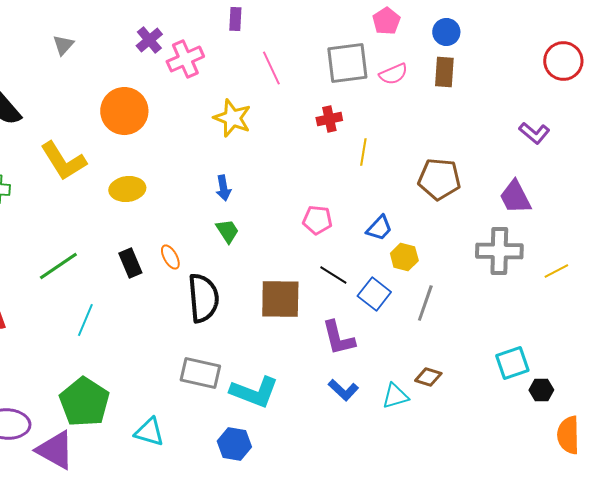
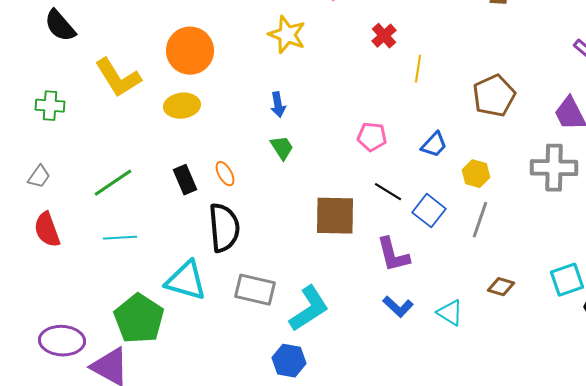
orange circle: (124, 111) -> (190, 51), moved
red cross: (329, 119) -> (384, 36), turned -30
brown pentagon: (439, 179) -> (494, 96), turned -30
yellow hexagon: (404, 257) -> (476, 174), moved
black semicircle: (203, 298) -> (224, 228), moved
cyan line: (85, 320) -> (120, 238), moved, turned 64
brown diamond: (428, 377) -> (501, 287), moved
cyan L-shape: (254, 392) -> (309, 309), turned -54
cyan triangle: (395, 396) -> (450, 313), turned 48
cyan triangle: (149, 432) -> (186, 281), moved, size x1.4

